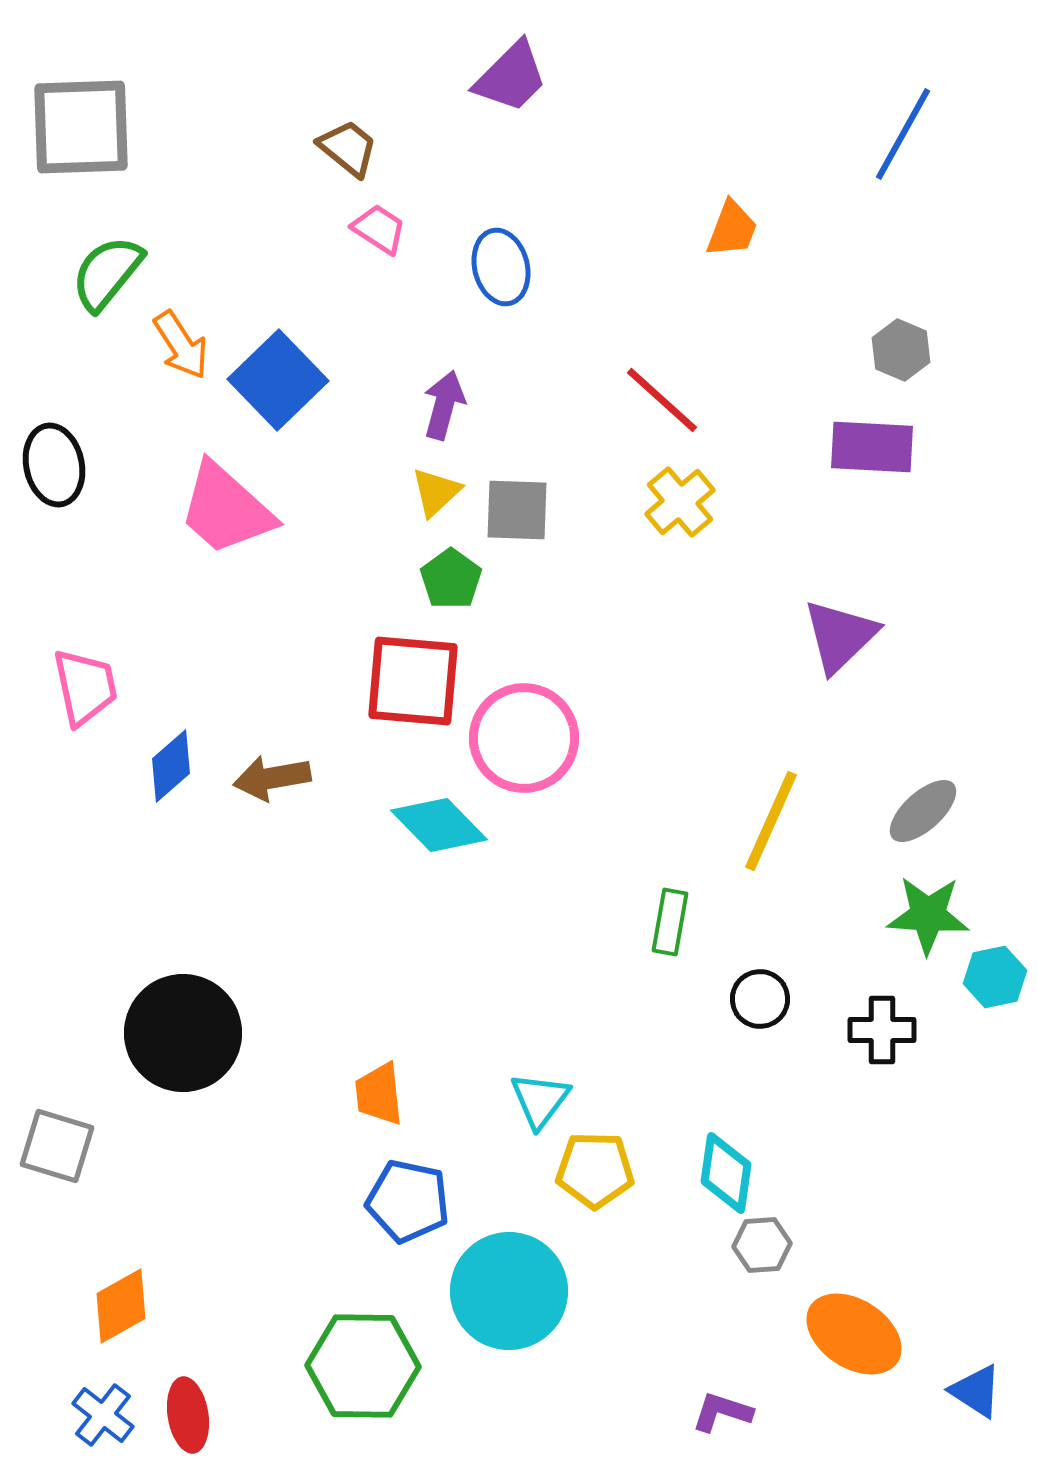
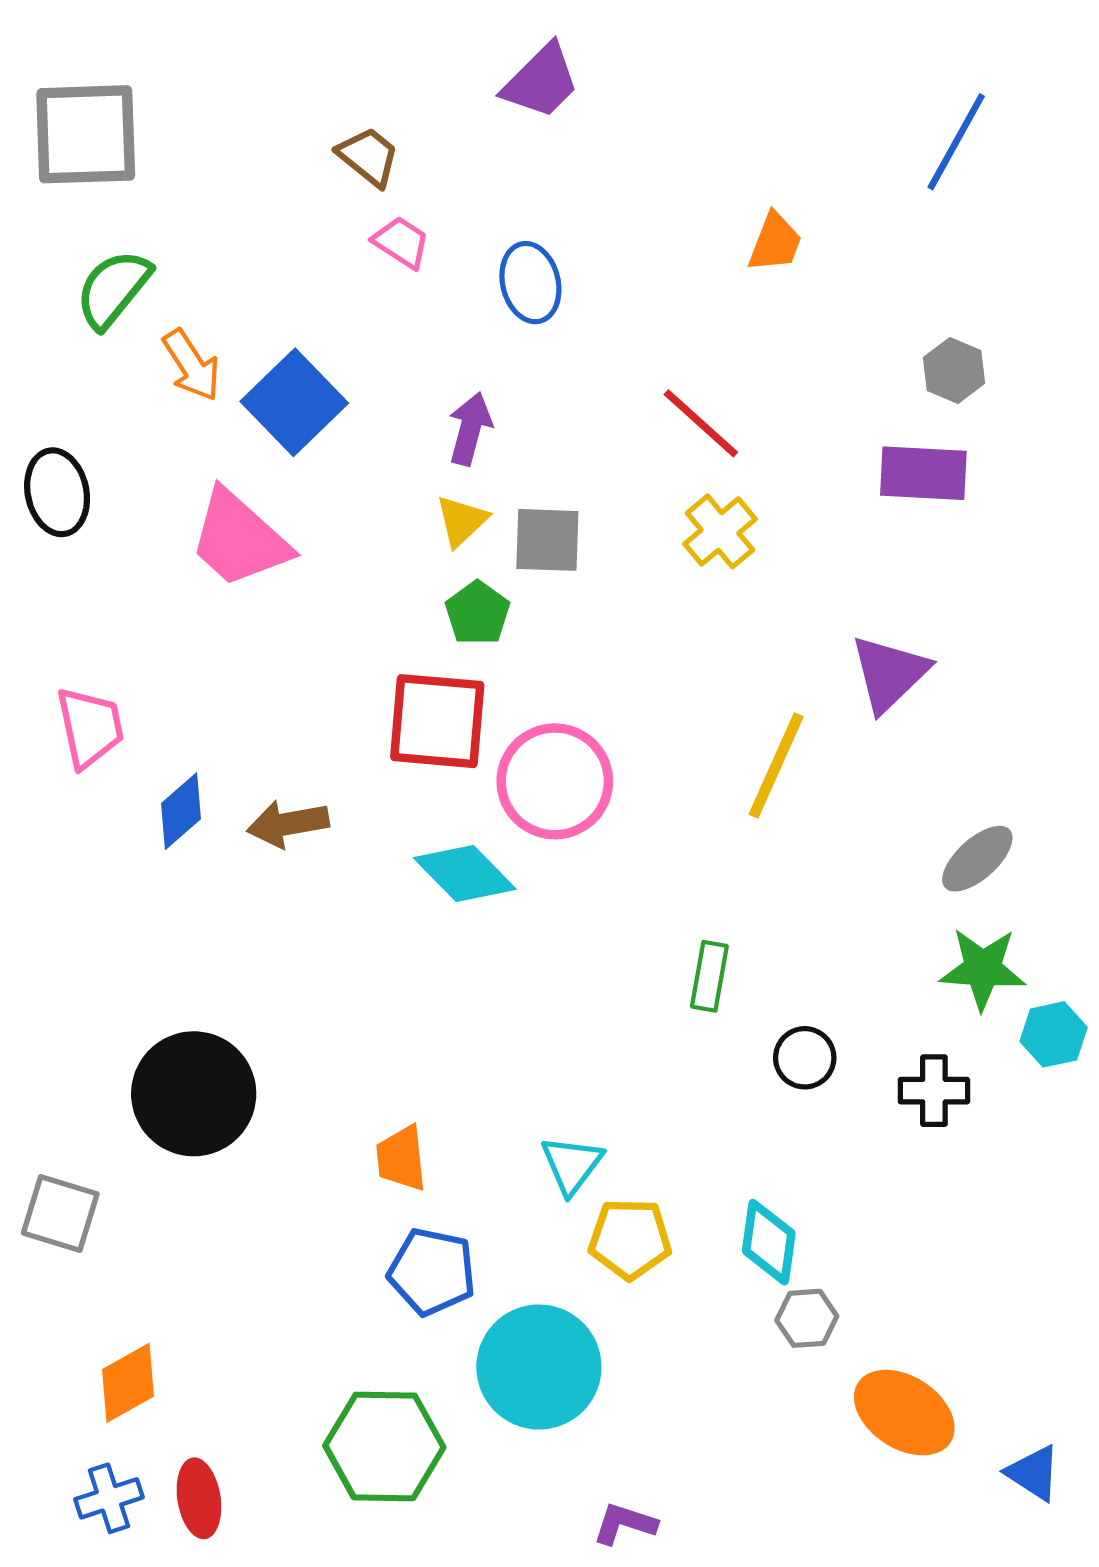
yellow line: (771, 821) -> (776, 765), moved
purple L-shape: (722, 1412) -> (625, 1524), moved
blue cross: (103, 1415) -> (109, 1498), turned 34

